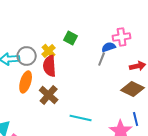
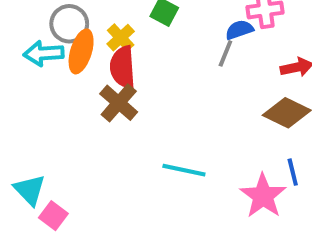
gray circle: (27, 56) -> (69, 24), moved
orange ellipse: (26, 82) -> (81, 51), moved
brown cross: (49, 95) -> (119, 103), moved

